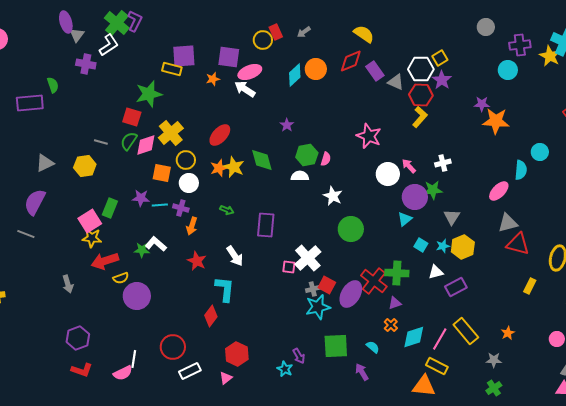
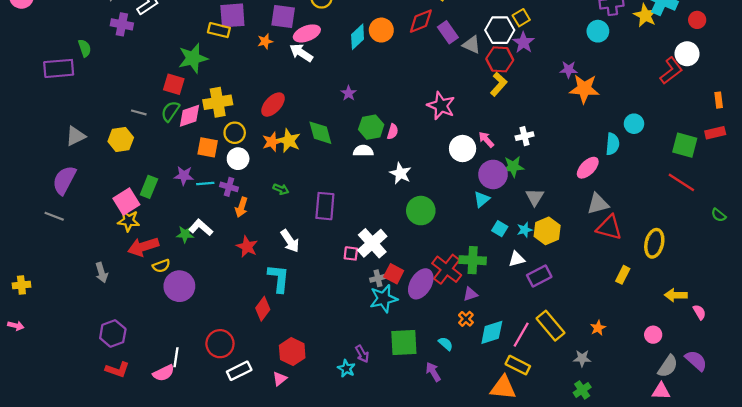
yellow cross: (171, 133) -> (218, 102), turned 30

